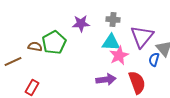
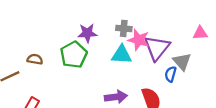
green pentagon: (54, 42) -> (74, 55), moved
pink star: (119, 56) -> (139, 40), moved, turned -30

